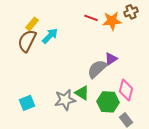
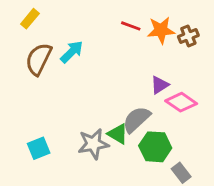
brown cross: (131, 12) -> (188, 36), moved
yellow rectangle: (32, 24) -> (30, 19), moved
gray semicircle: (97, 69) -> (137, 119), moved
pink diamond: (126, 90) -> (181, 102), moved, turned -70

